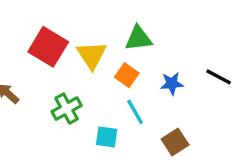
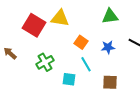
green triangle: (138, 38) -> (110, 16), moved
yellow triangle: (92, 55) -> (60, 18), moved, turned -48
brown square: (175, 142) -> (110, 82), turned 35

